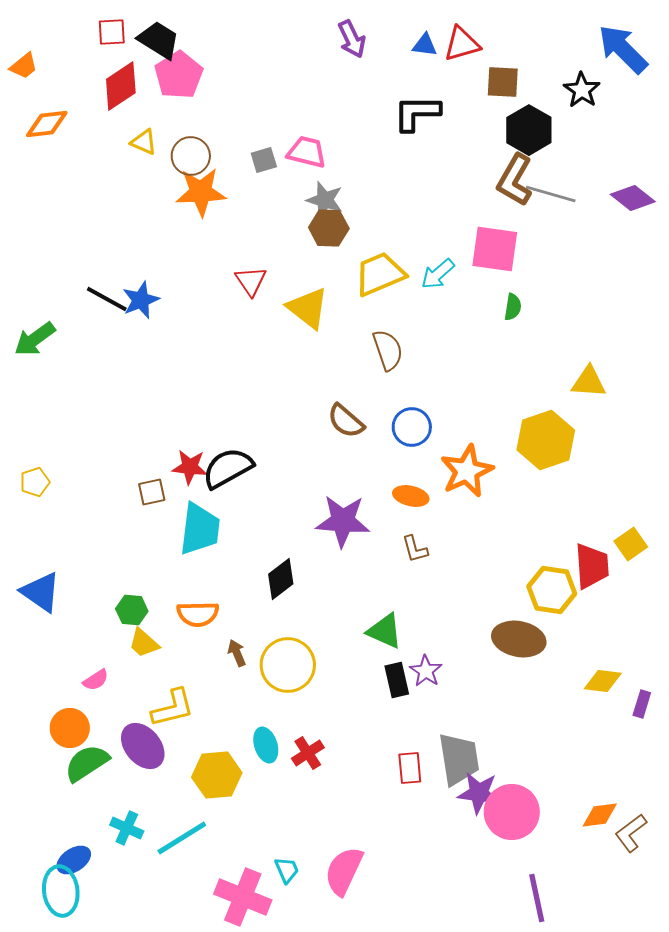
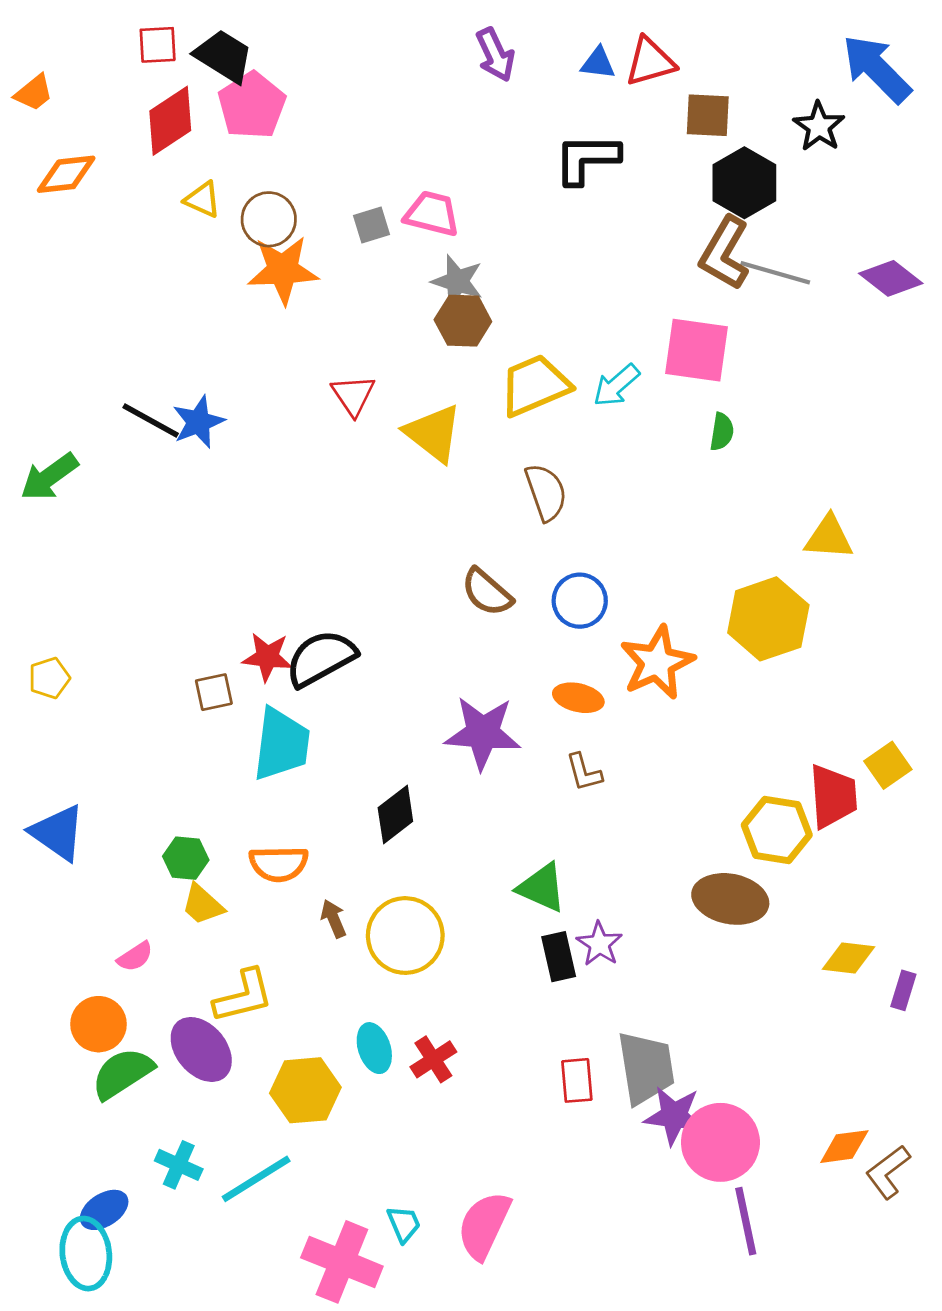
purple line: (537, 898) -> (746, 1221), moved

